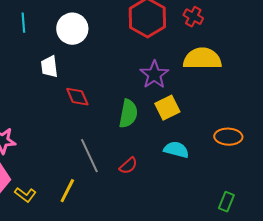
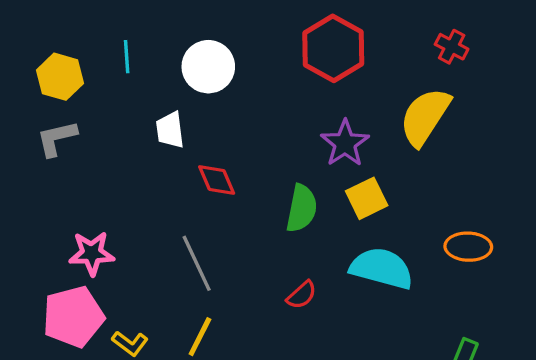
red cross: (193, 17) -> (452, 47), moved
yellow semicircle: (202, 59) -> (425, 117), turned -57
cyan semicircle: (176, 150) -> (382, 268), size x1.5
gray line: (89, 156) -> (197, 263), moved

